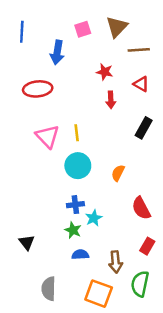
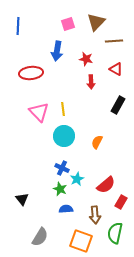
blue arrow: (57, 52) -> (57, 51), moved
blue cross: (75, 205) -> (62, 168), turned 32
red semicircle: (141, 208) -> (106, 185), moved, turned -102
gray semicircle: (49, 289) -> (40, 237), turned -150

